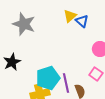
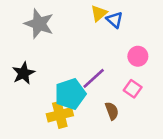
purple line: (66, 83) -> (94, 78), moved, turned 60

